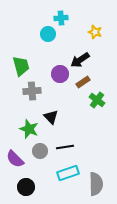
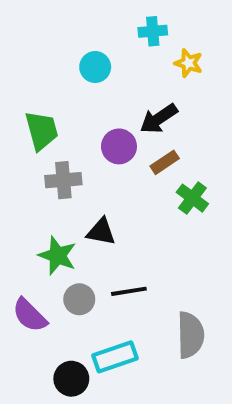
cyan cross: (61, 18) -> (153, 31), moved
black triangle: (51, 117) -> (101, 232), turned -35
cyan rectangle: (68, 173) -> (115, 357), moved
gray semicircle: (96, 184) -> (190, 335), moved
black circle: (26, 187) -> (71, 379), moved

